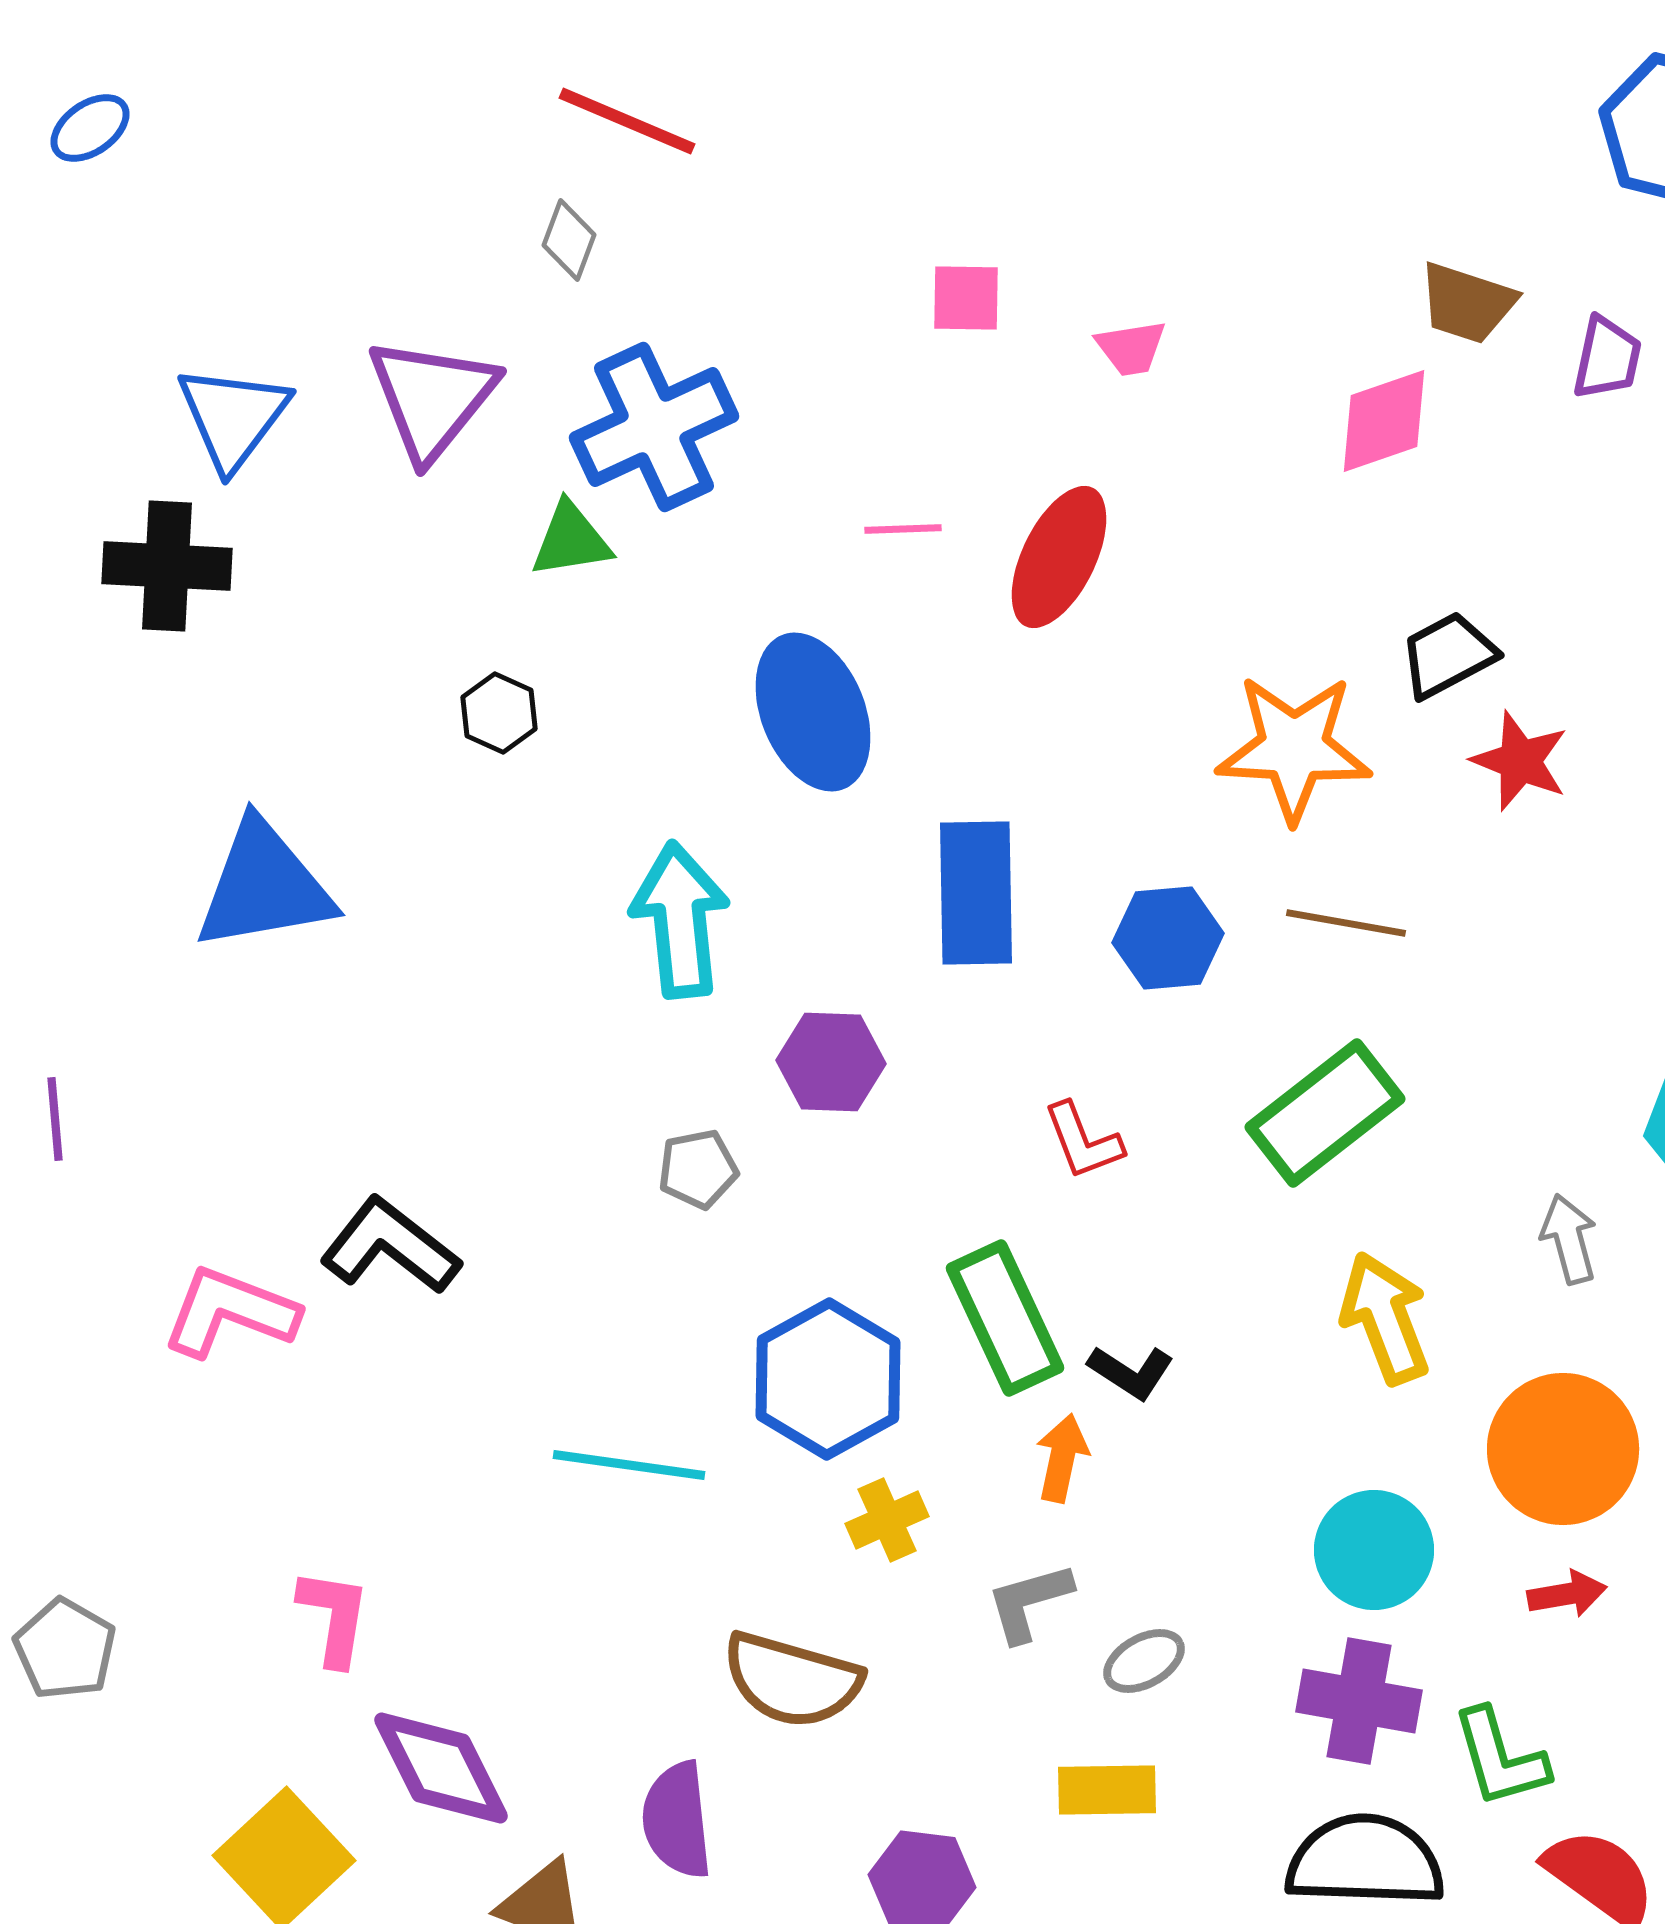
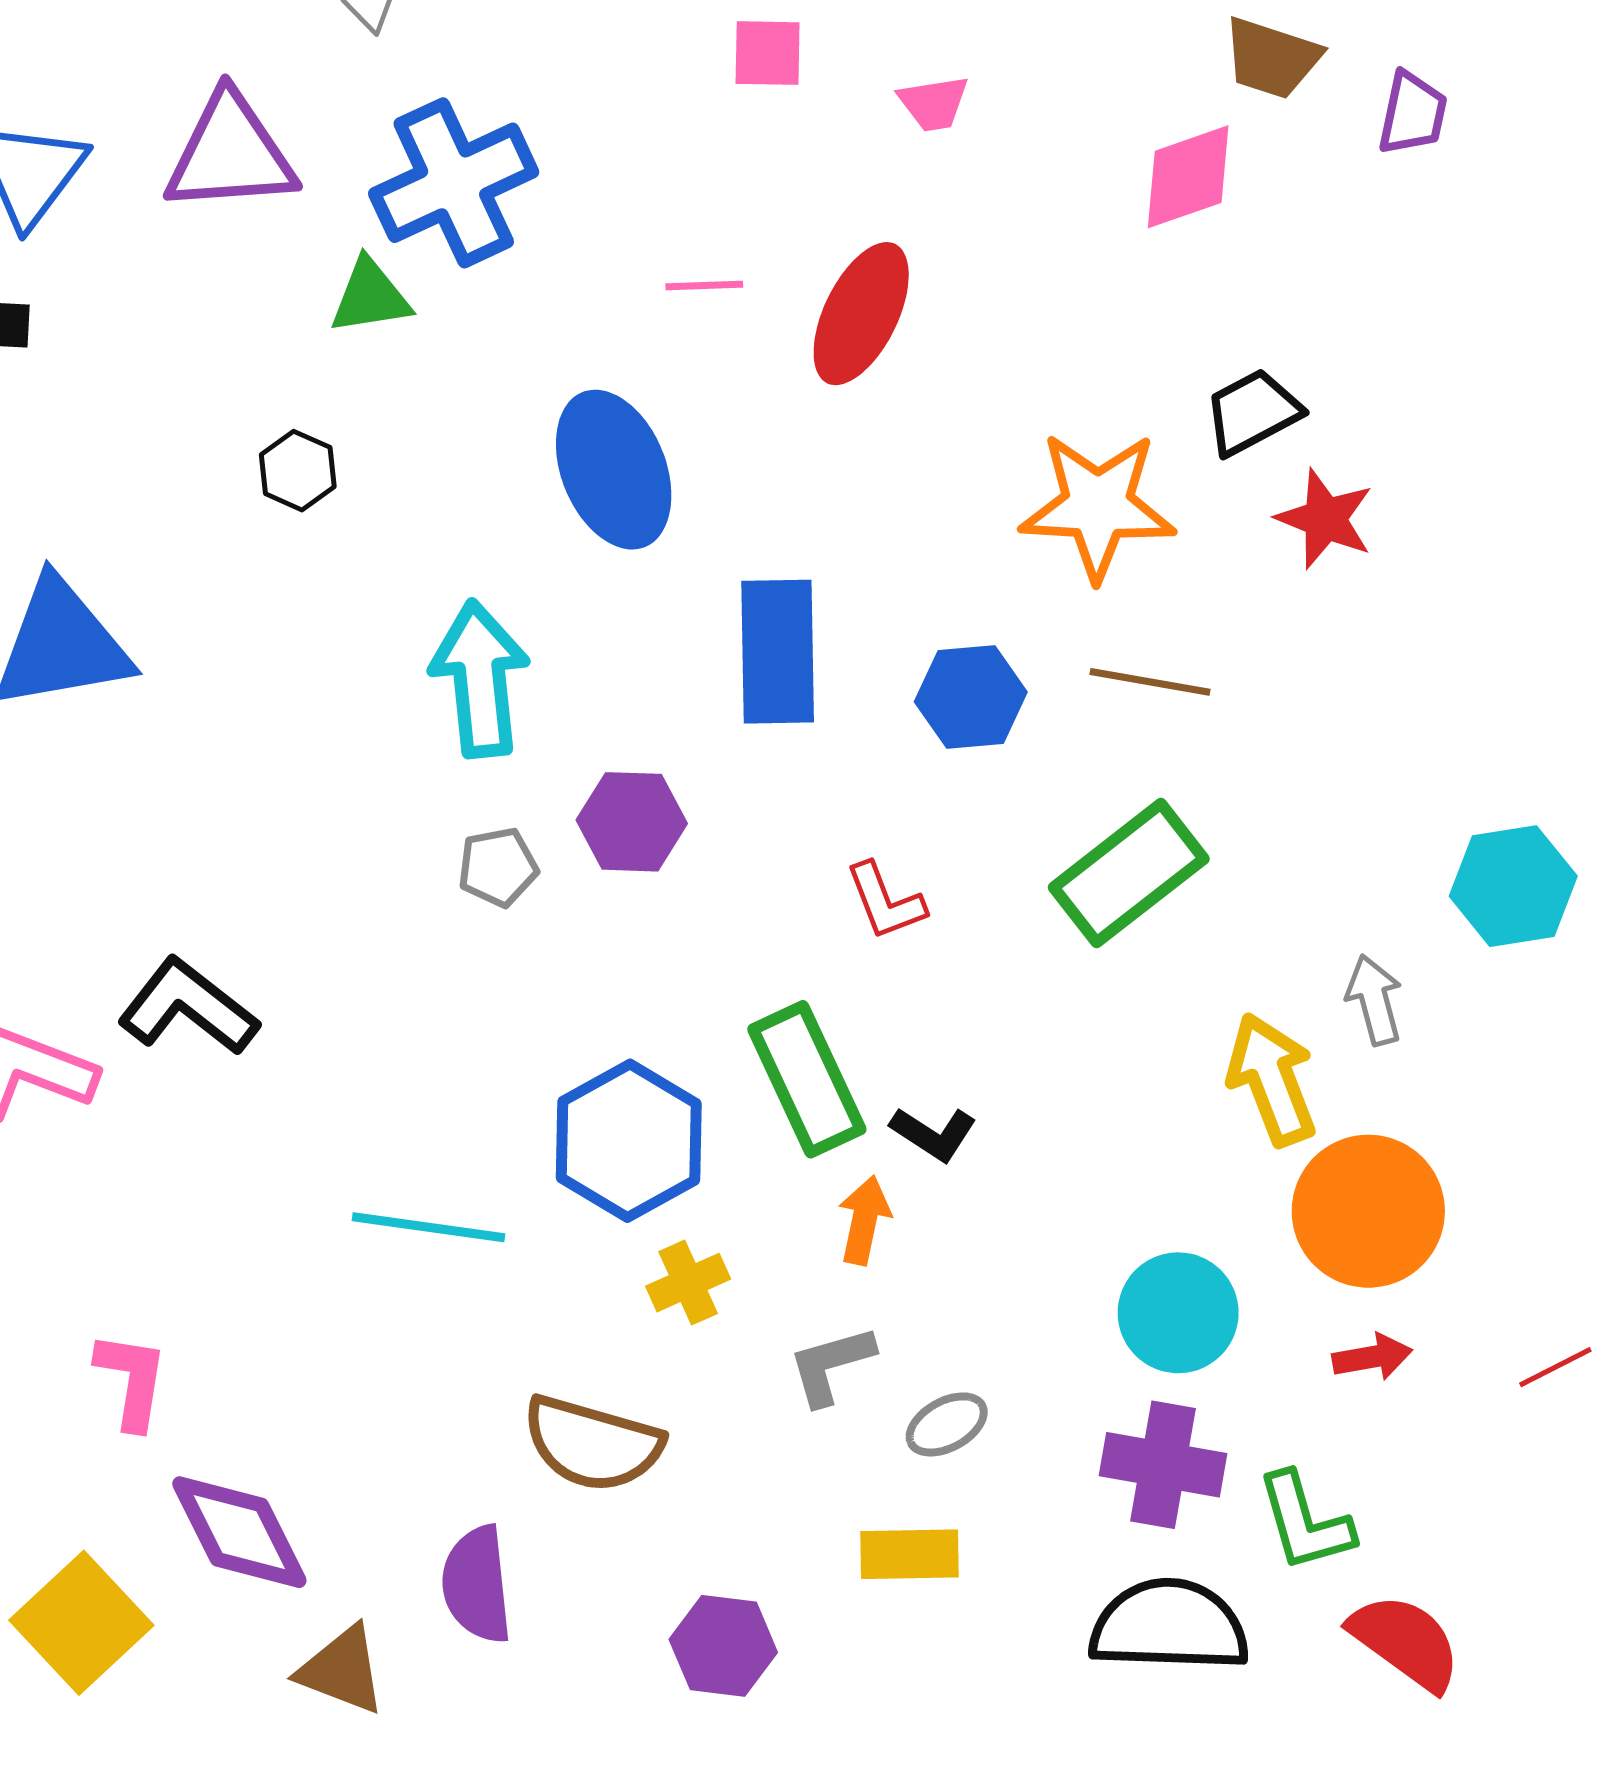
purple triangle: (432, 398) -> (230, 154), turned 47
gray pentagon: (698, 1169) -> (498, 867), moved
yellow arrow: (1385, 1318) -> (1272, 1079), moved

